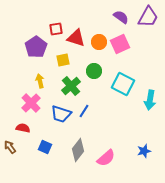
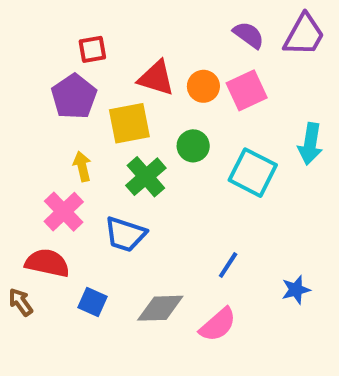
red square: (56, 29) -> (92, 49), moved
yellow square: (63, 60) -> (129, 123), size x1.5
cyan arrow: (150, 100) -> (310, 144), moved
blue line: (84, 111) -> (228, 265), moved
red semicircle: (23, 128) -> (47, 263), size x1.5
gray diamond: (78, 150) -> (160, 308), turned 50
blue star: (144, 151) -> (296, 290), moved

